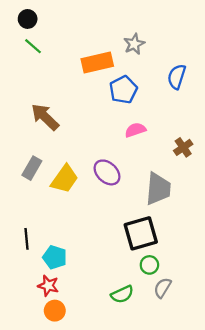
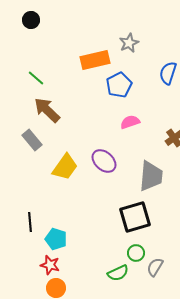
green line: (33, 46) -> (36, 78), moved
gray rectangle: (32, 168) -> (32, 140), moved, turned -70
green circle: (149, 265) -> (136, 253), moved

